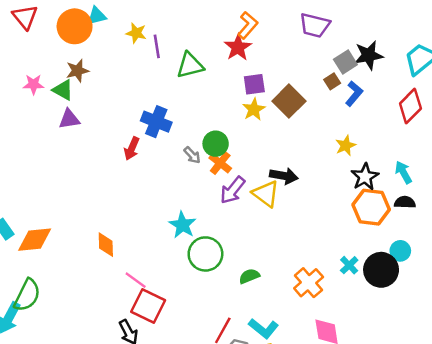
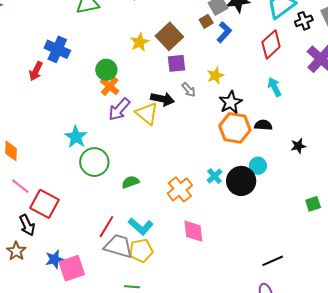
purple square: (254, 84) -> (176, 63), moved
gray arrow: (192, 155) -> (189, 90), moved
cyan arrow: (403, 172) -> (274, 87), moved
pink line: (136, 280) -> (20, 186), moved

